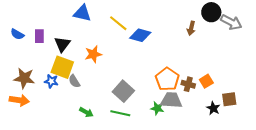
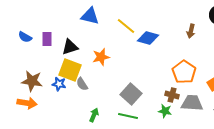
brown arrow: (191, 28) -> (191, 31), moved
black triangle: (62, 44) -> (70, 47), turned 36
orange pentagon: (167, 79) -> (184, 72), moved
brown cross: (188, 84) -> (172, 95), moved
gray trapezoid: (171, 100) -> (192, 103), moved
green arrow: (86, 112) -> (94, 115), turned -96

